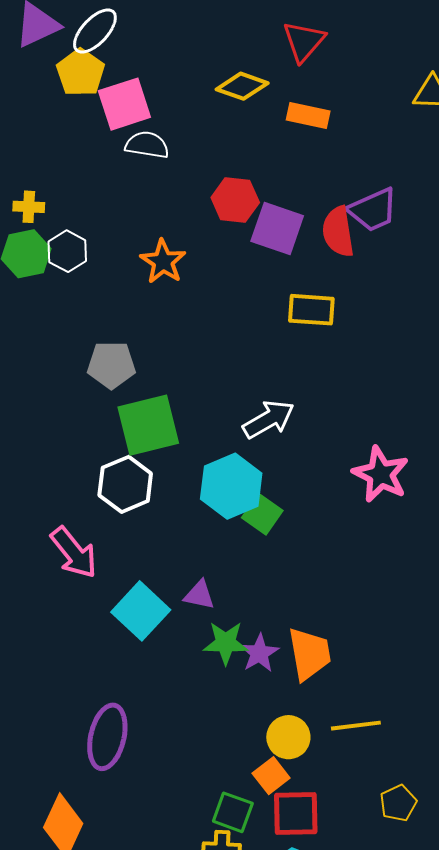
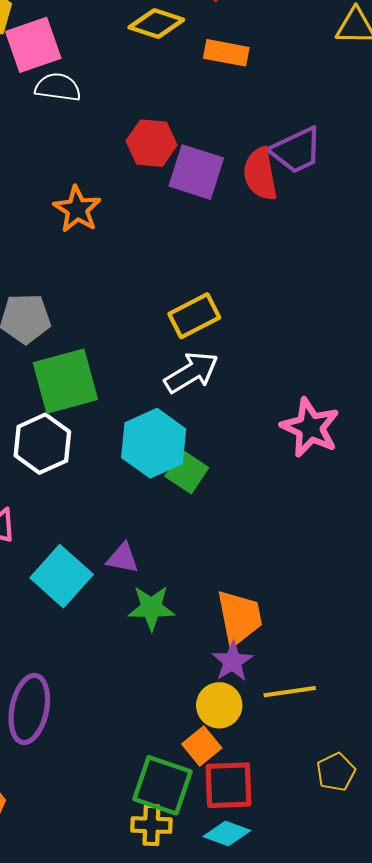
yellow rectangle: (311, 310) -> (194, 316), moved, turned -30
purple star: (259, 653) -> (232, 661), moved
green square: (233, 812) -> (162, 785), size x1.4

